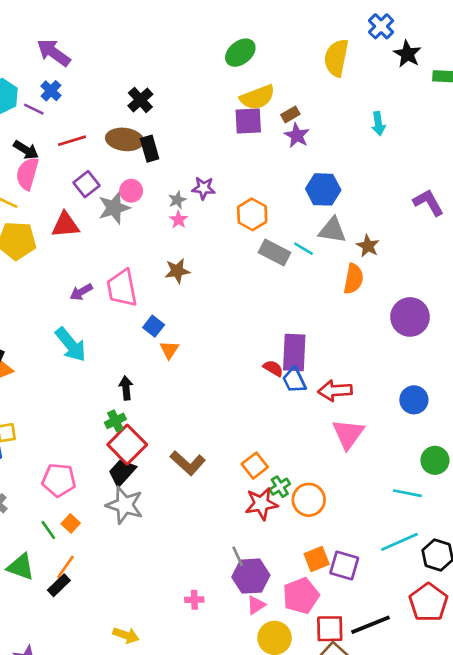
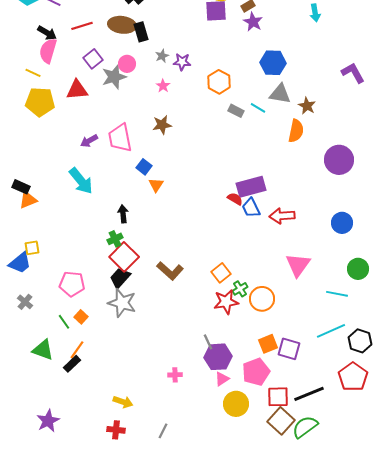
gray star: (177, 200) -> (162, 56), moved
gray rectangle: (275, 253) -> (236, 111), size x0.7
purple rectangle: (294, 352) -> (251, 187), turned 72
pink triangle: (348, 434) -> (298, 265), moved

